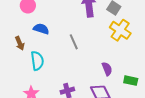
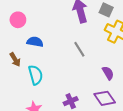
gray line: (74, 42) -> (79, 49), moved

